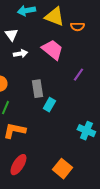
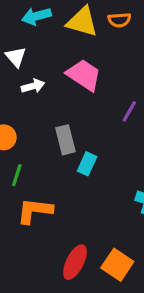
orange semicircle: (77, 27) -> (119, 20), moved
red ellipse: (18, 165) -> (75, 262), moved

